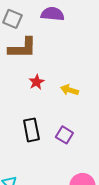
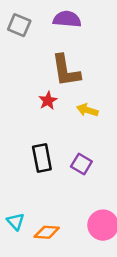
brown L-shape: (22, 48) -> (66, 71), moved, turned 80

